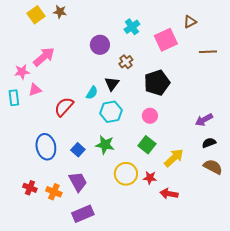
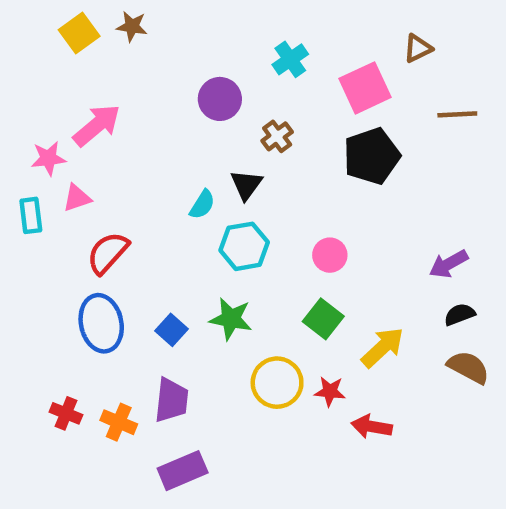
black pentagon: (157, 83) -> (372, 156), moved
red semicircle: (64, 107) -> (108, 253), moved
purple trapezoid: (78, 182) -> (172, 400), turned 35

